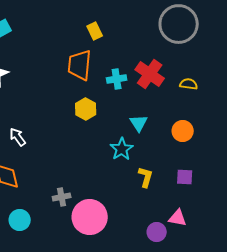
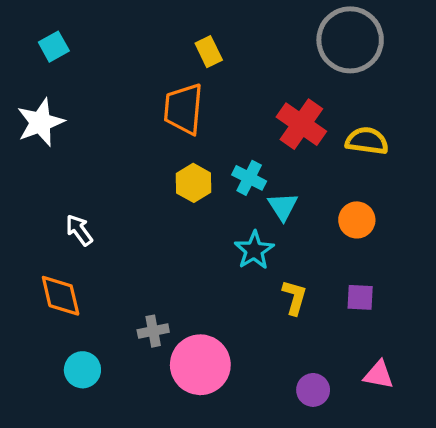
cyan cross: (117, 79) -> (249, 178), moved, turned 36
yellow semicircle: (189, 84) -> (367, 141), size x1.4
pink triangle: (178, 218) -> (379, 375), moved

